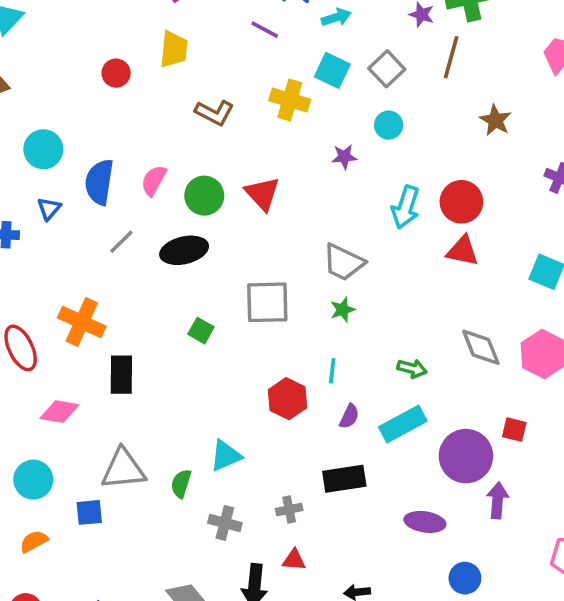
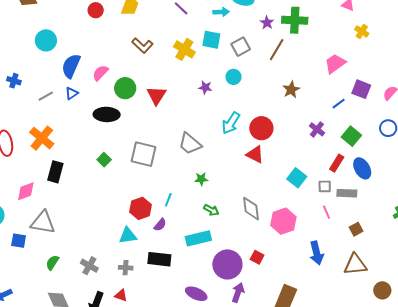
cyan square: (332, 70) -> (211, 40), turned -30
blue triangle: (49, 209) -> (72, 93), moved
gray line: (121, 242) -> (46, 96), moved
green star: (343, 310) -> (201, 179), moved
pink diamond: (59, 412) -> (26, 191), moved, turned -45
purple semicircle: (349, 416) -> (160, 225), moved
cyan triangle: (226, 456) -> (128, 236), moved
green semicircle: (181, 484) -> (52, 263), moved

